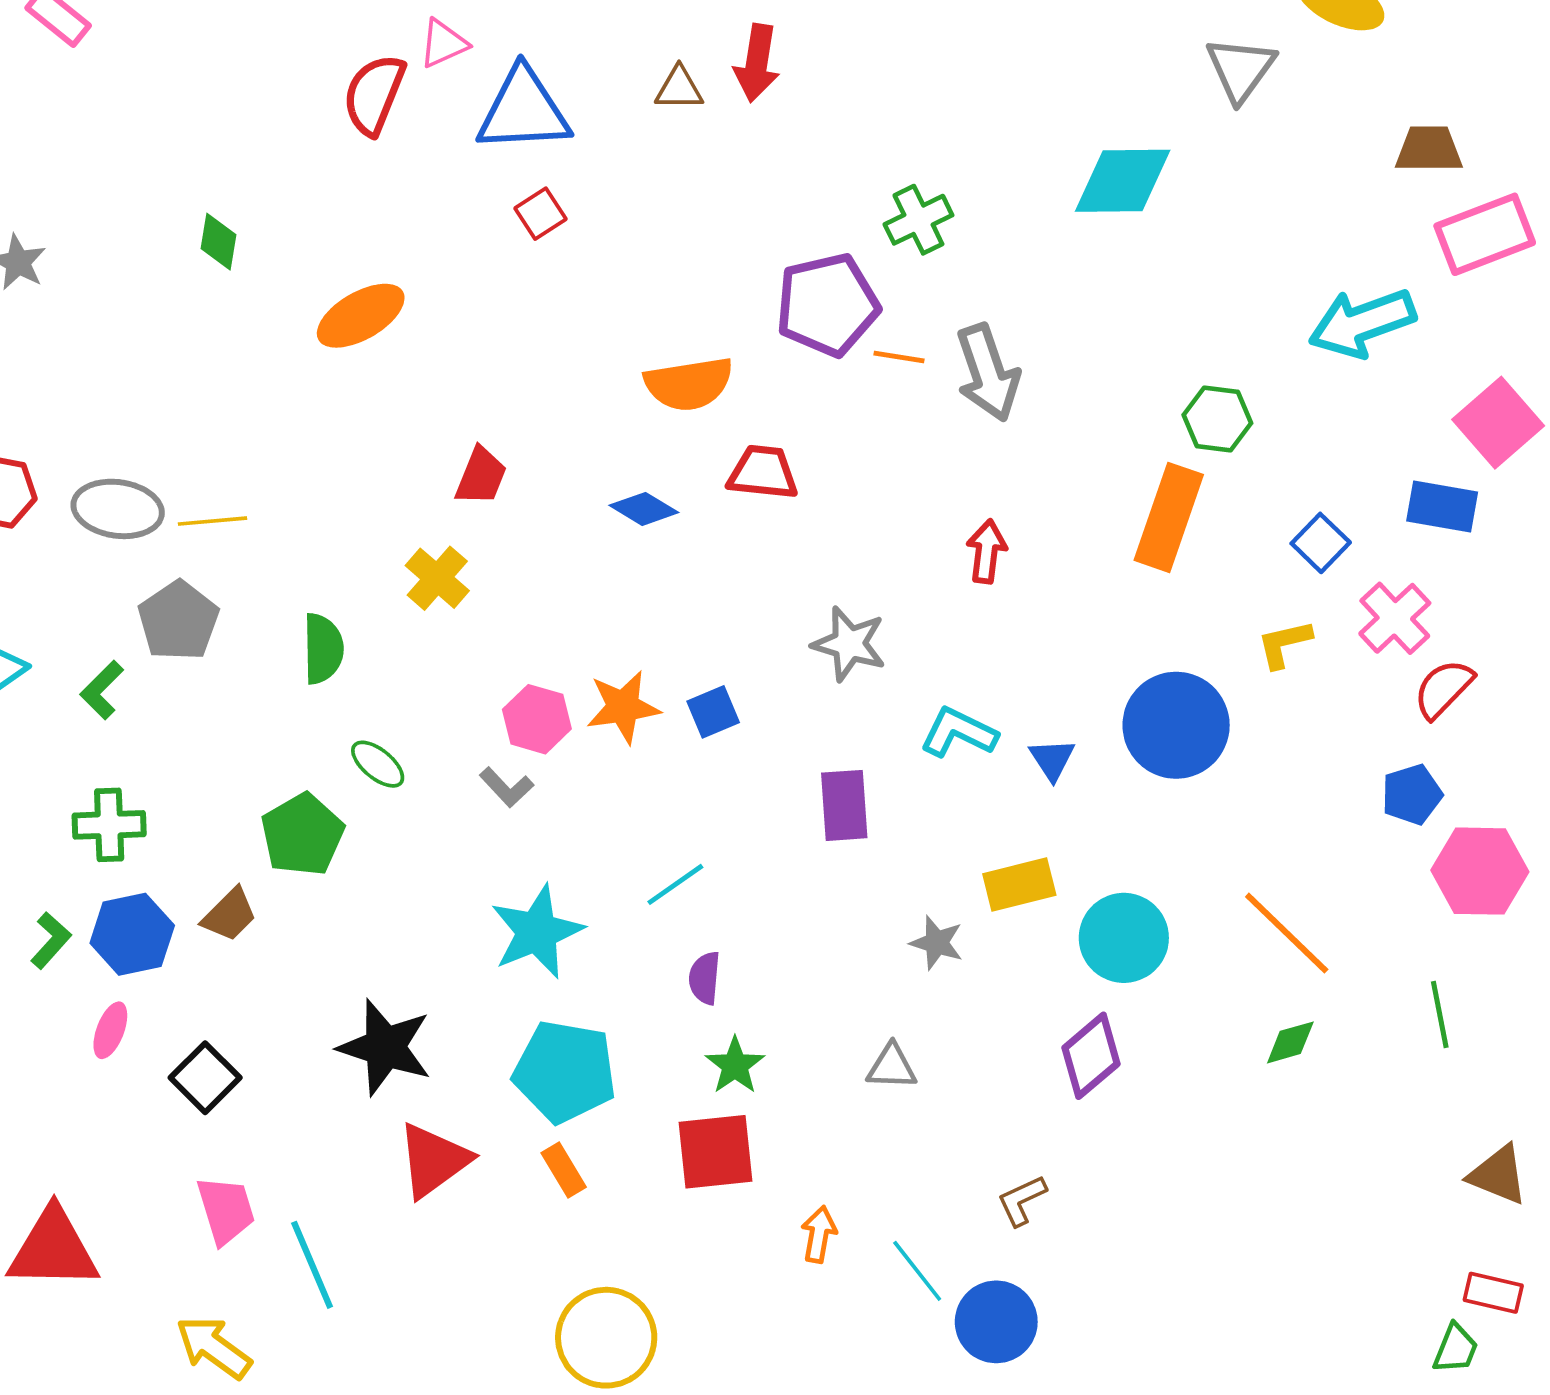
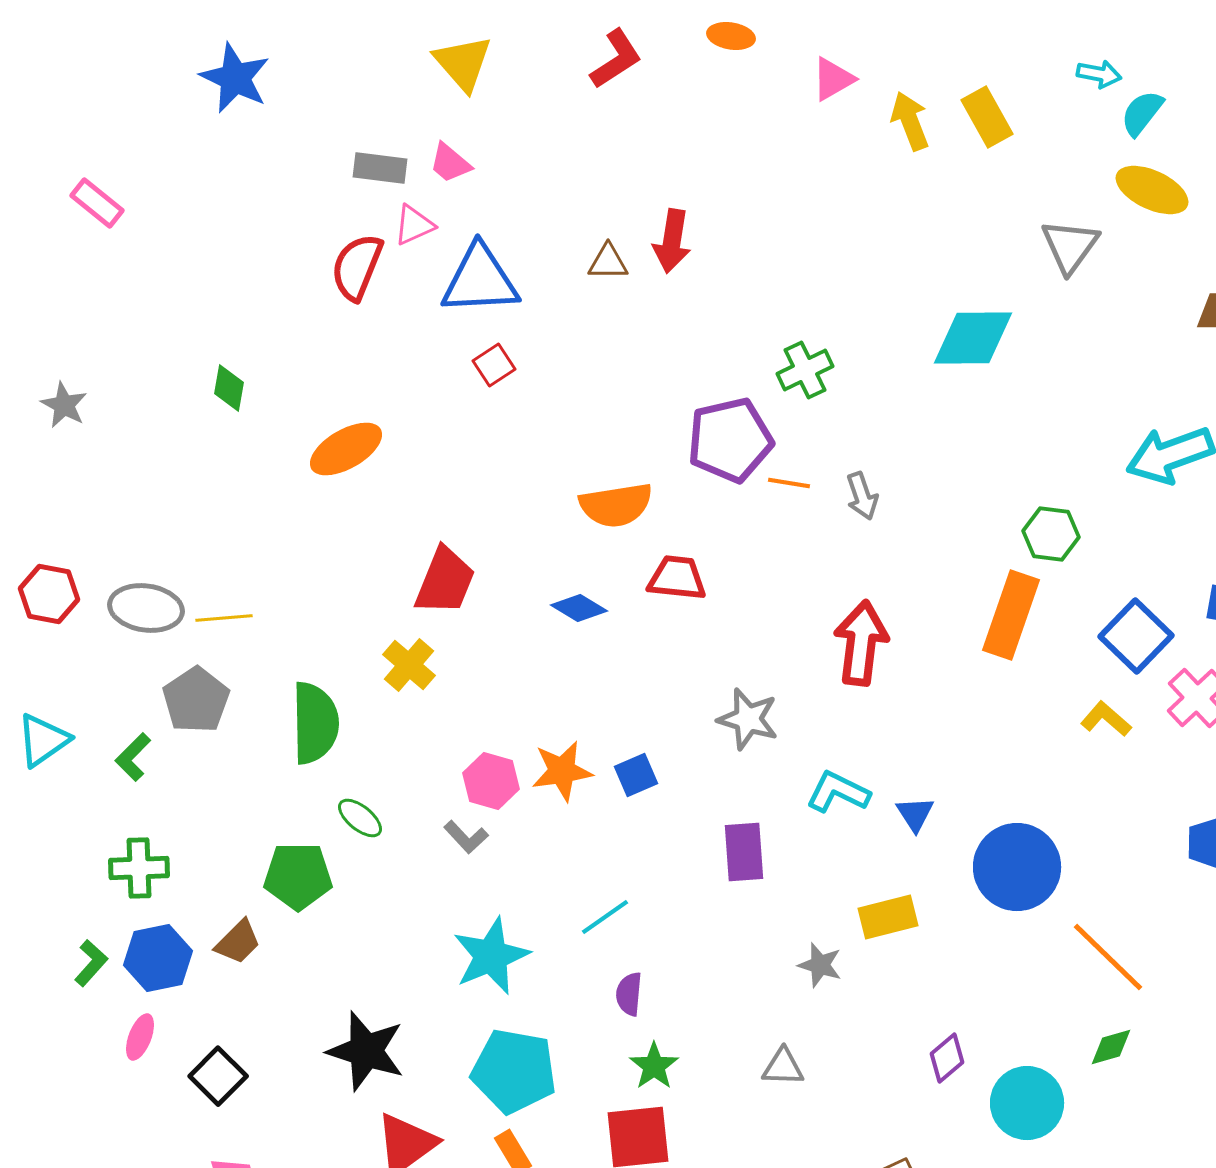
gray arrow: (988, 373) -> (862, 496), size x0.6
red trapezoid: (481, 476) -> (445, 581), size x1.4
blue square: (1321, 543) -> (1136, 636), size x1.5
red arrow: (987, 551) -> (861, 643), size x1.6
yellow L-shape: (1284, 644) -> (1106, 719), turned 54
green semicircle: (323, 649) -> (315, 723), size x1.4
blue circle: (1176, 725) -> (1017, 867), moved
green pentagon: (302, 835) -> (298, 876), turned 30
cyan circle: (1124, 938) -> (1027, 1103), moved
purple diamond: (1091, 1056) -> (947, 1058), size x0.7

